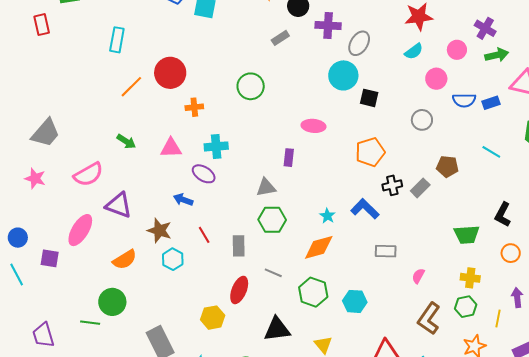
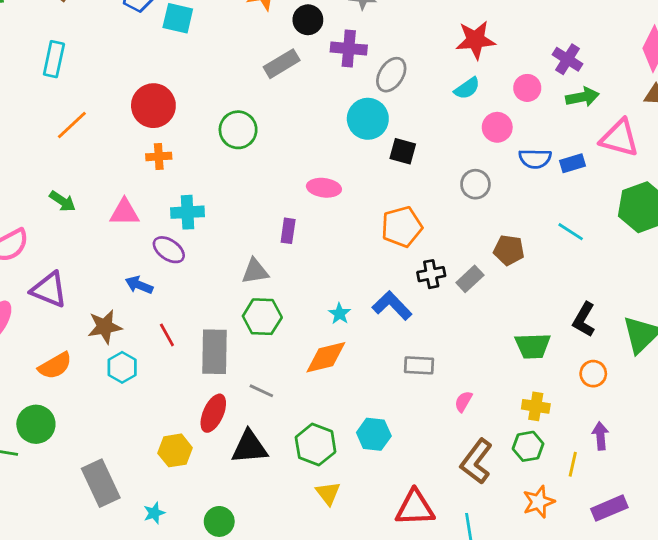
gray rectangle: (280, 38) -> (282, 64), size x1.4
red circle: (170, 73) -> (153, 106), moved
brown star: (159, 230) -> (105, 327), turned -30
gray rectangle: (239, 246) -> (214, 352), size x1.5
green hexagon: (313, 292) -> (316, 445), moved
black triangle: (277, 329) -> (249, 447), moved

